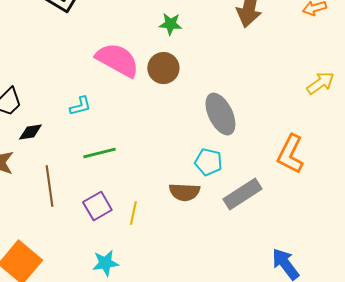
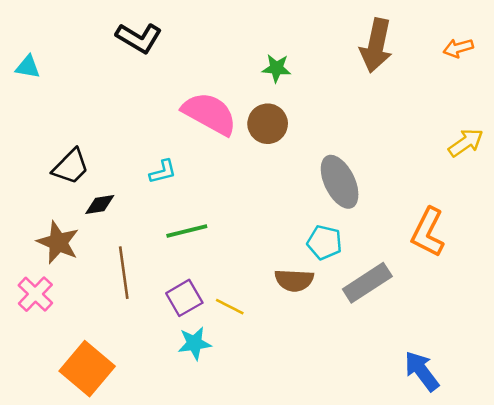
yellow line: (133, 213) -> (230, 307), turned -75
cyan star: (105, 263) -> (194, 343), moved

